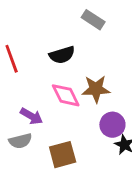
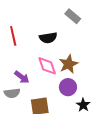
brown star: (96, 89) -> (68, 64), turned -30
purple circle: (112, 125) -> (68, 87), moved

